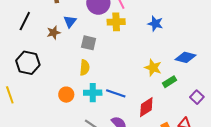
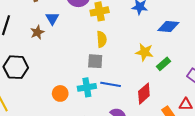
gray square: (89, 43) -> (95, 61), moved
blue diamond: (186, 57) -> (168, 26), moved
yellow semicircle: (85, 68) -> (102, 39), moved

